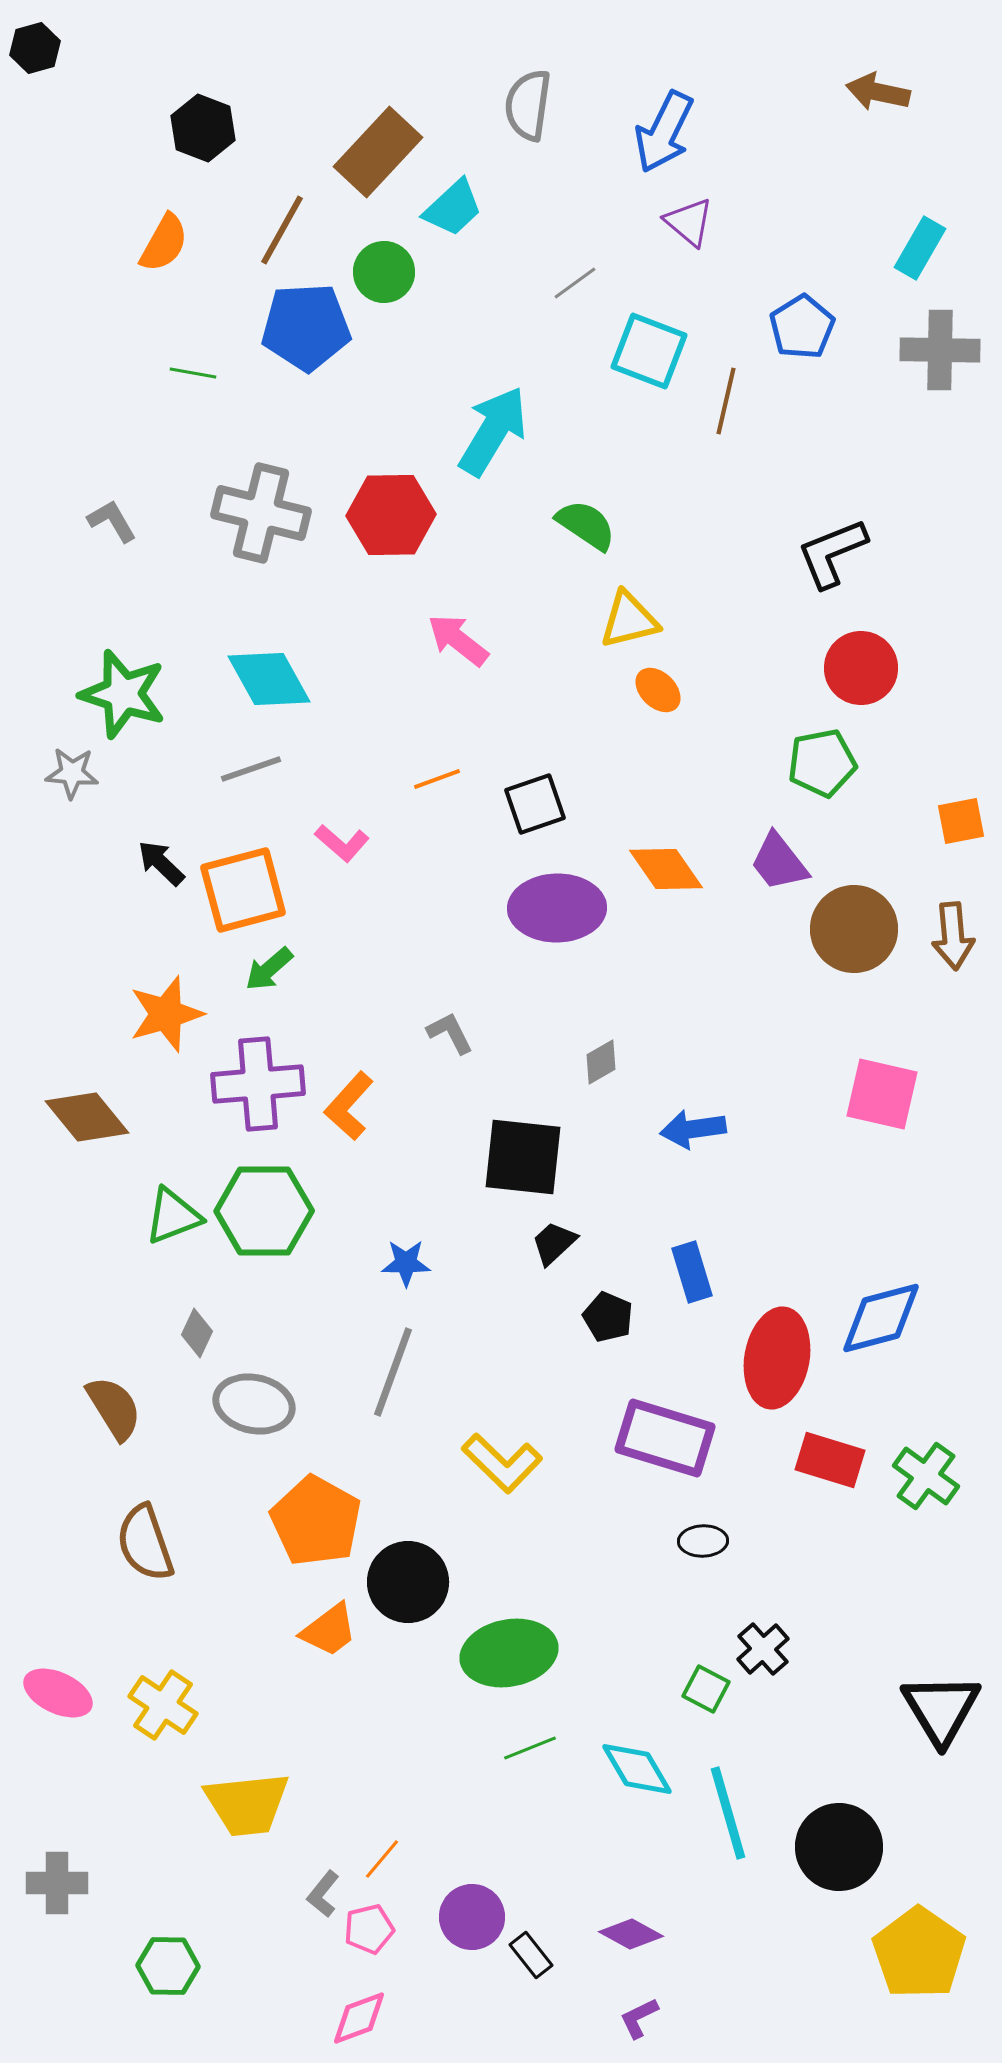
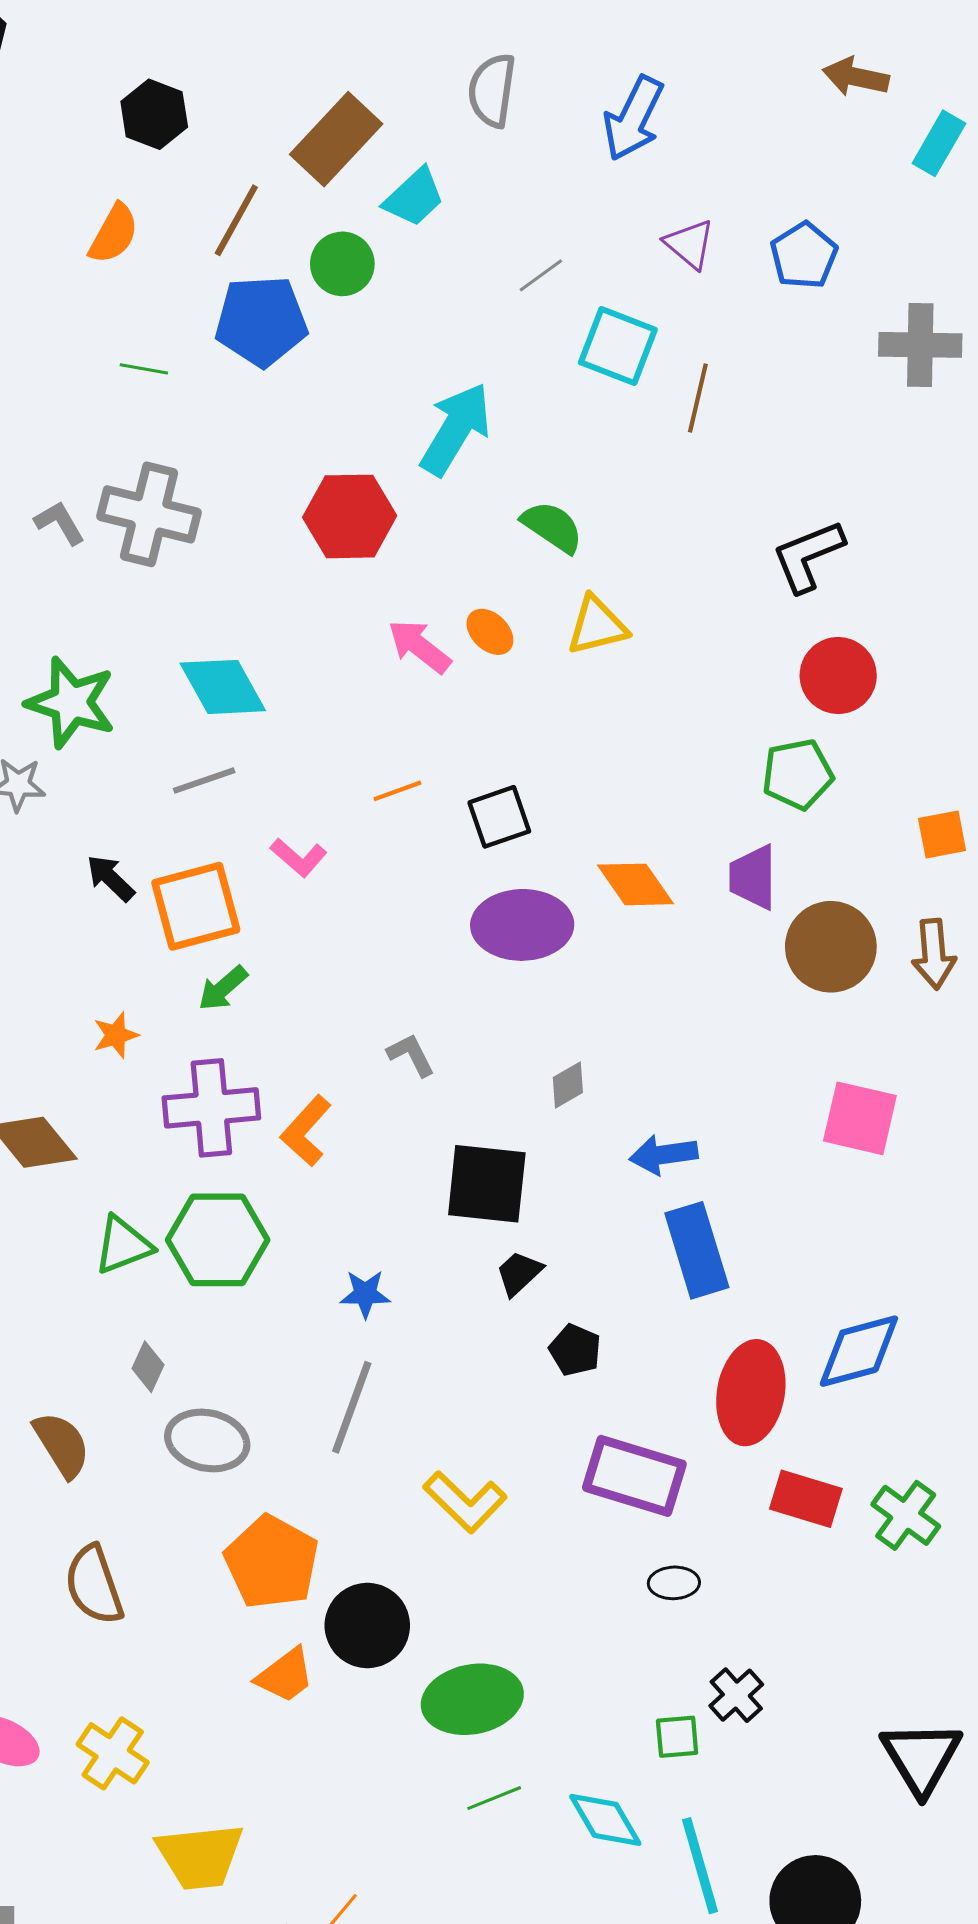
purple triangle: (689, 222) -> (690, 244), moved
cyan rectangle: (920, 248) -> (939, 143), moved
blue pentagon: (802, 327) -> (804, 256), moved
gray cross: (261, 513) -> (149, 514), moved
orange ellipse: (658, 690) -> (490, 632), moved
purple trapezoid: (779, 862) -> (753, 877), turned 38
orange star: (166, 1014) -> (116, 1035), size x0.6
blue rectangle: (692, 1272) -> (697, 1250), moved, size x1.5
green square: (706, 1689) -> (677, 1737), turned -33

